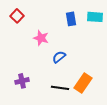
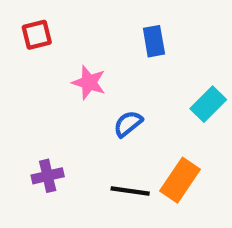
red square: (17, 16) -> (37, 35), turned 32
cyan rectangle: (95, 17) -> (208, 104), moved, turned -49

